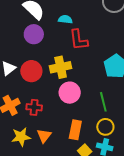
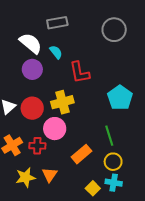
cyan semicircle: (65, 19) -> (56, 52), moved, turned 48
pink circle: (70, 93) -> (55, 129), moved
orange rectangle: (75, 130) -> (82, 154), moved, turned 42

